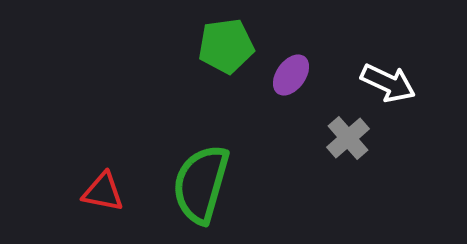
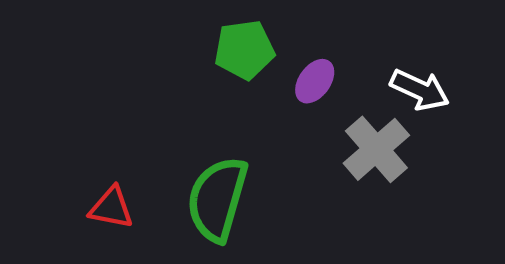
gray cross: (348, 138) -> (376, 149), size x1.4

